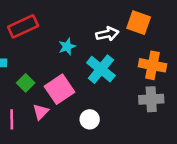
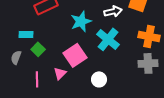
cyan star: (67, 46) -> (81, 21), size x1.5
green square: (26, 83) -> (38, 49), moved

